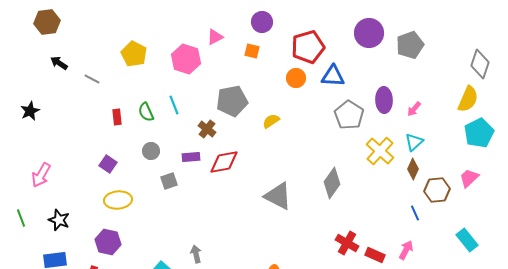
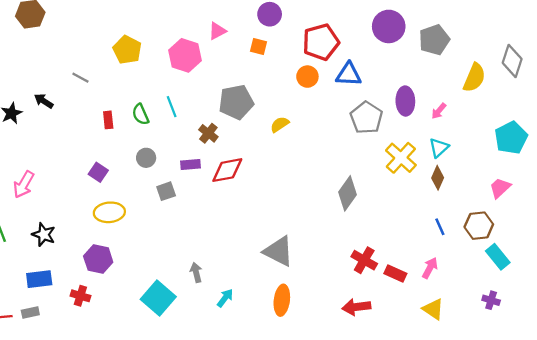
black arrow: (59, 63) -> (44, 101), moved
yellow semicircle: (468, 99) -> (474, 78), moved
brown hexagon: (437, 190) -> (479, 226), moved
gray triangle: (278, 196) -> (278, 251), moved

